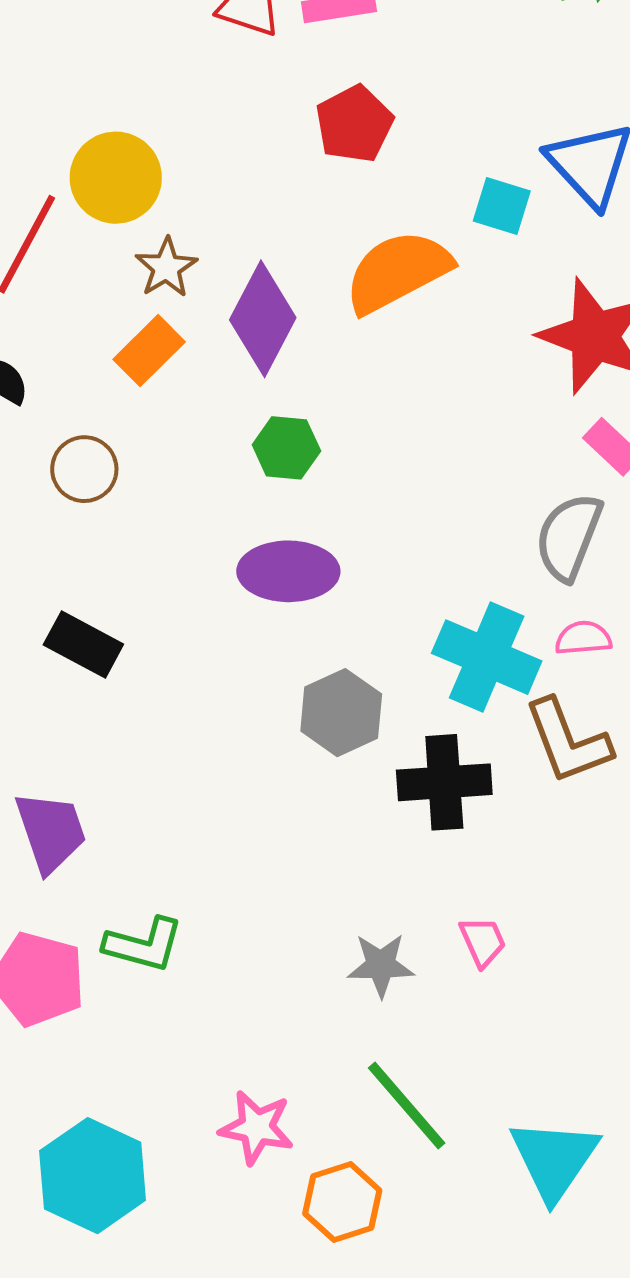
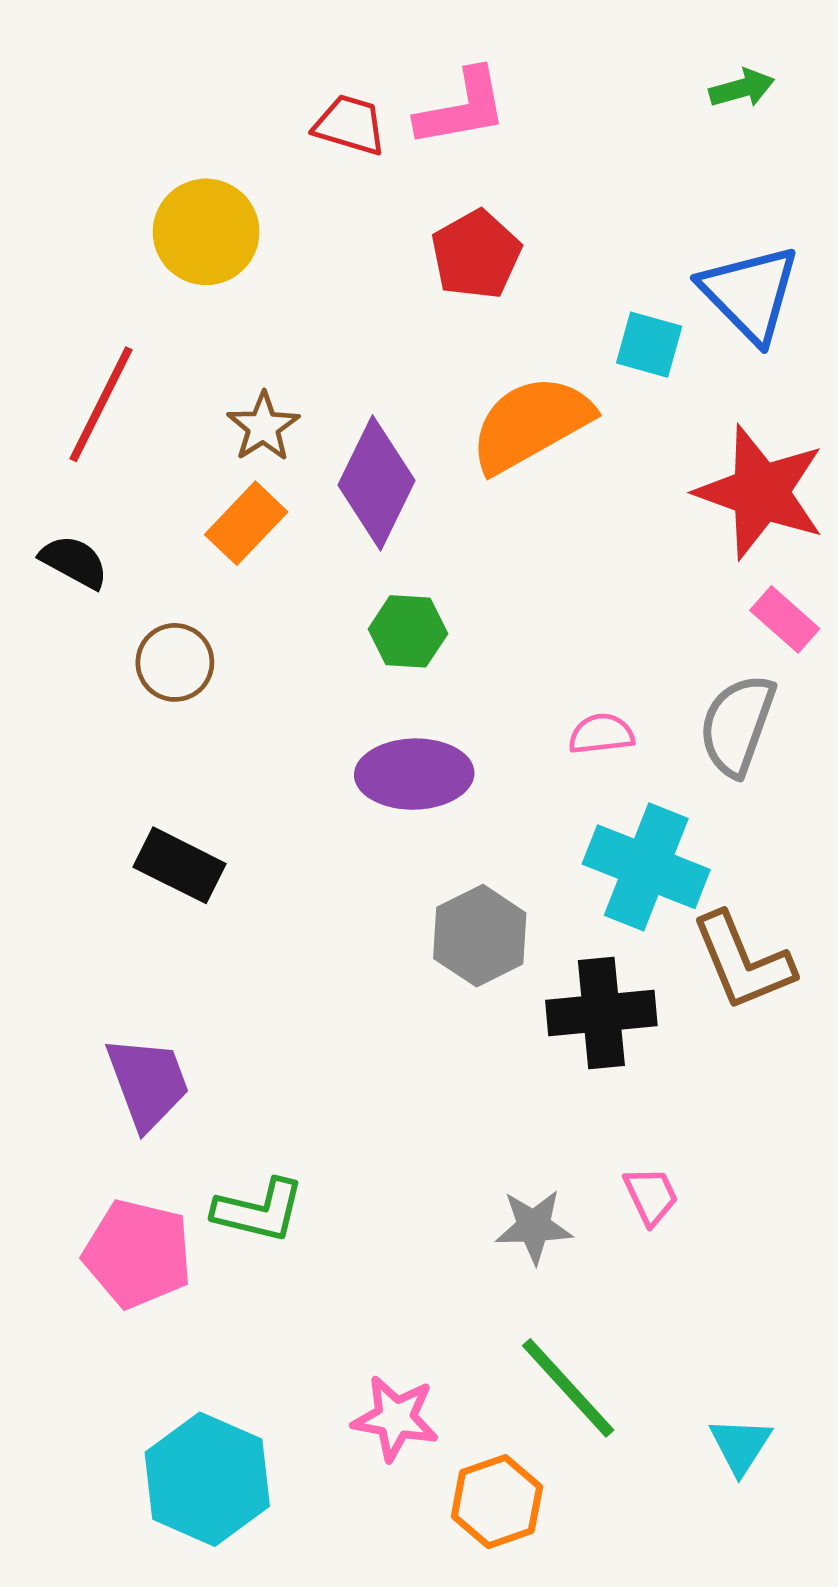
yellow circle: (116, 178) -> (206, 232), moved
pink semicircle: (583, 638) -> (601, 734), moved
cyan triangle: (554, 1159) -> (740, 1445), size x0.6

